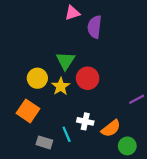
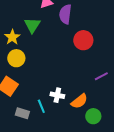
green triangle: (65, 61) -> (32, 25), moved
red circle: (88, 78) -> (83, 40), moved
yellow star: (61, 86) -> (12, 37), moved

